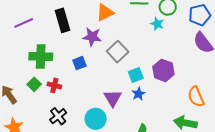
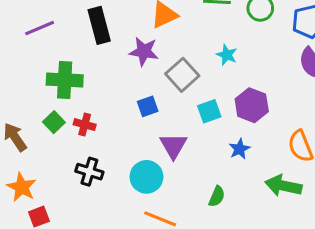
cyan star: (157, 24) -> (227, 55), moved
blue square: (79, 63) -> (148, 106), moved
blue star: (138, 94) -> (239, 149), moved
black cross: (58, 116) -> (89, 172), turned -36

